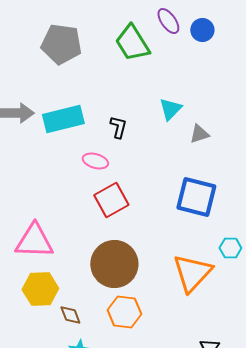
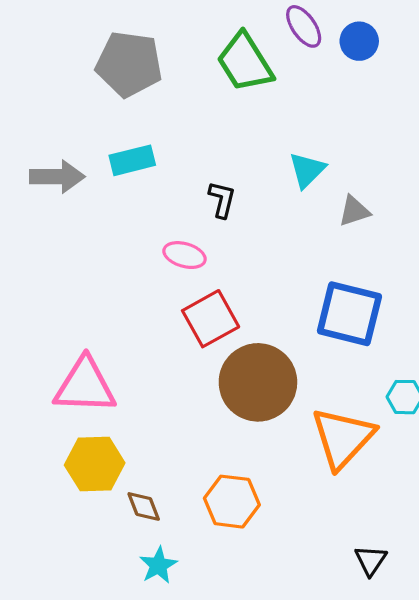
cyan rectangle: (63, 119) -> (132, 160), moved, size x0.7
brown circle: (114, 264) -> (258, 382), moved

